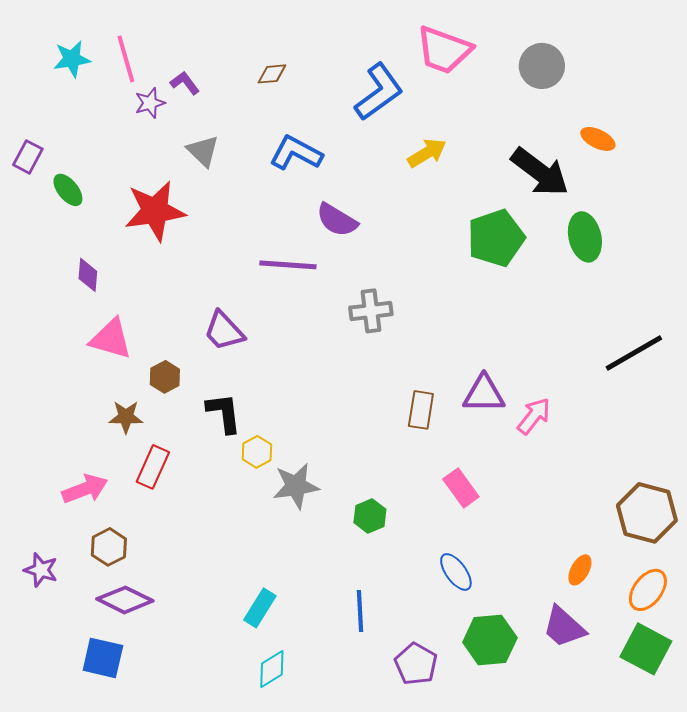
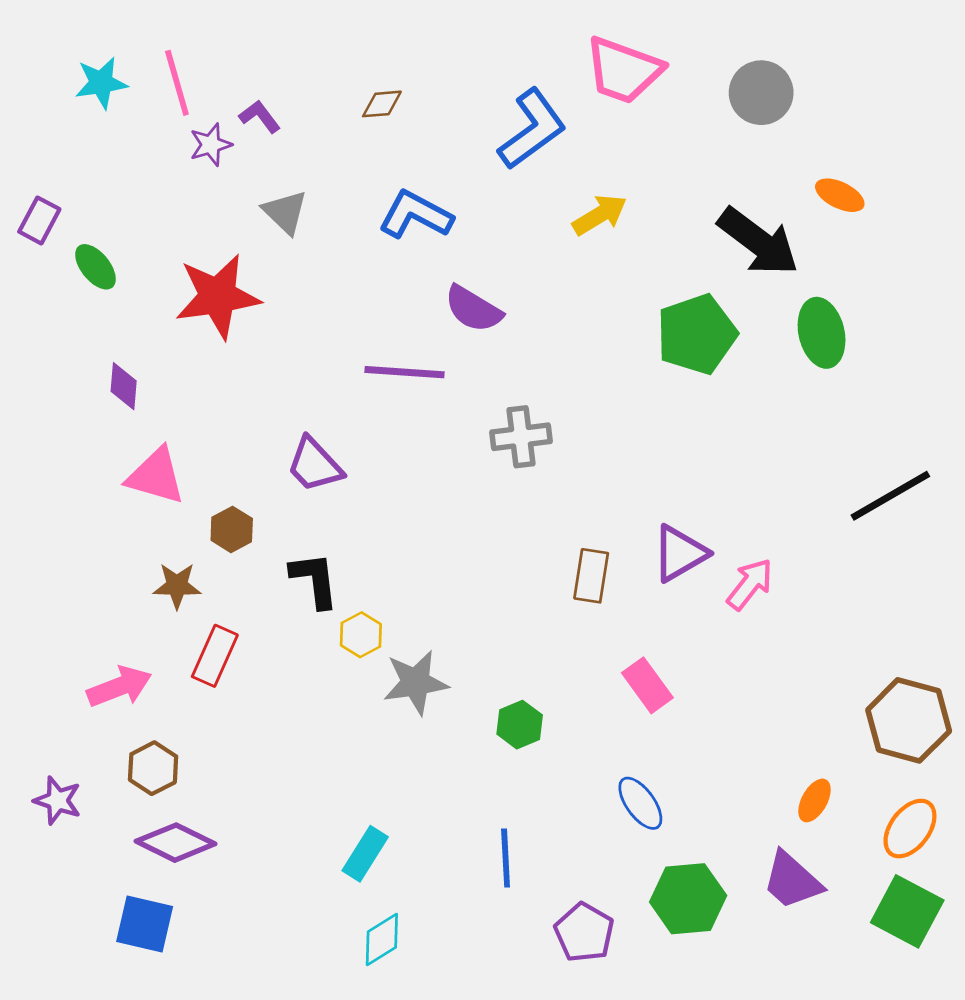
purple triangle: (484, 394) -> (680, 553), turned -30

